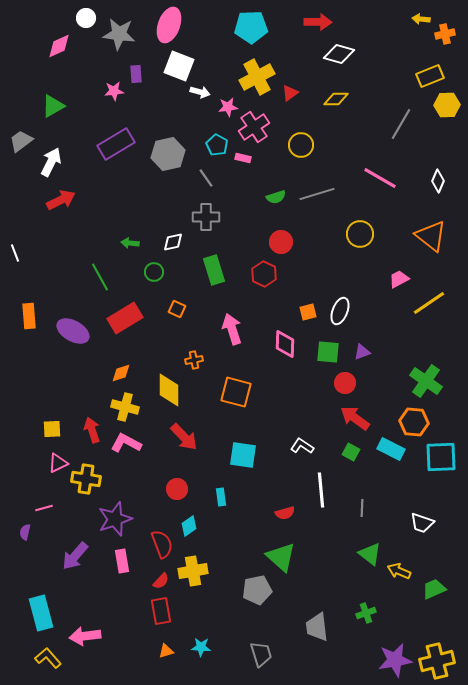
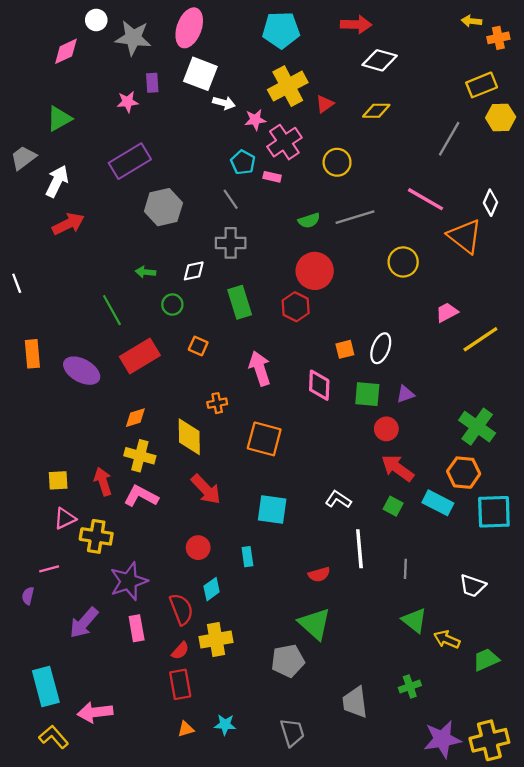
gray hexagon: (168, 154) -> (163, 207), moved
orange triangle: (431, 236) -> (465, 236), moved
red circle: (281, 242) -> (315, 271), size x1.4

